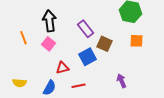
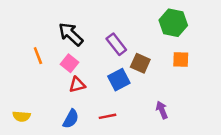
black arrow: (49, 21) -> (71, 34), turned -40
red triangle: (62, 68) -> (77, 85), moved
yellow semicircle: (19, 83) -> (21, 116), moved

